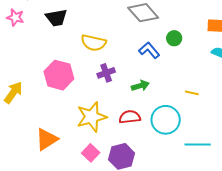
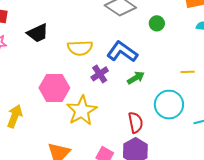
blue L-shape: (149, 50) -> (122, 52), moved, size x1.4
yellow star: (92, 117) -> (82, 111), moved
red semicircle: (130, 117) -> (136, 123), moved, turned 100

